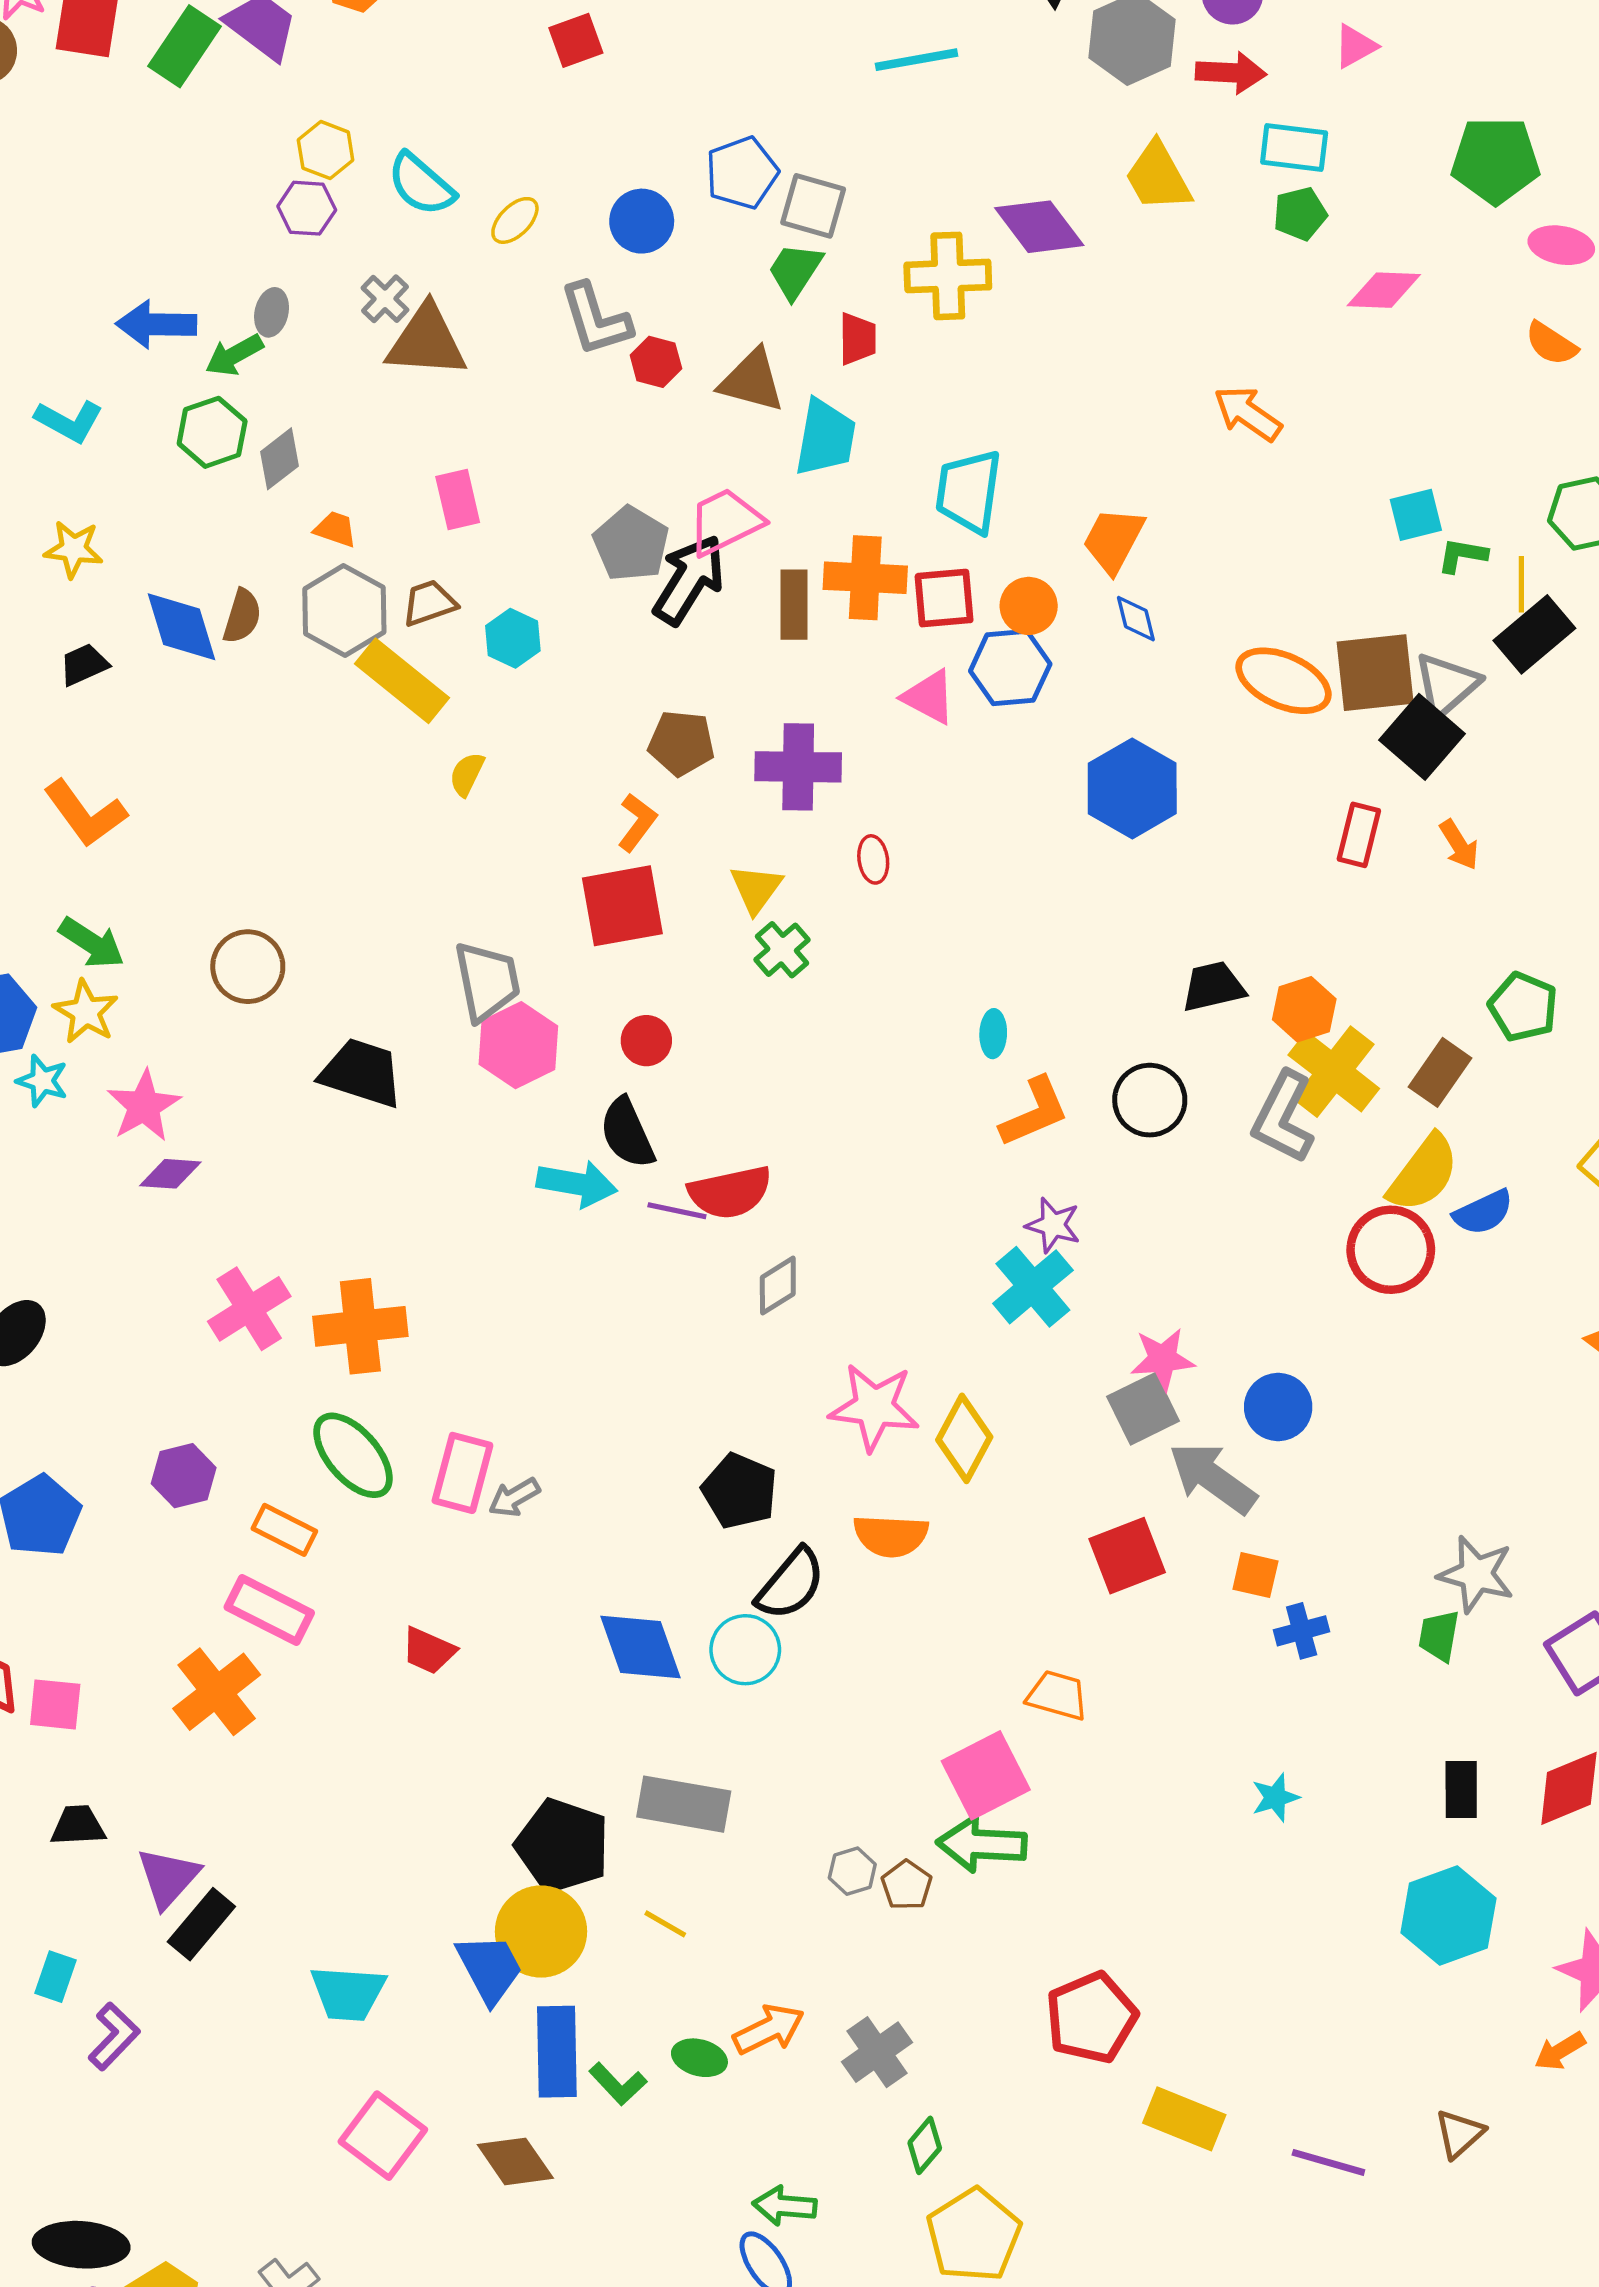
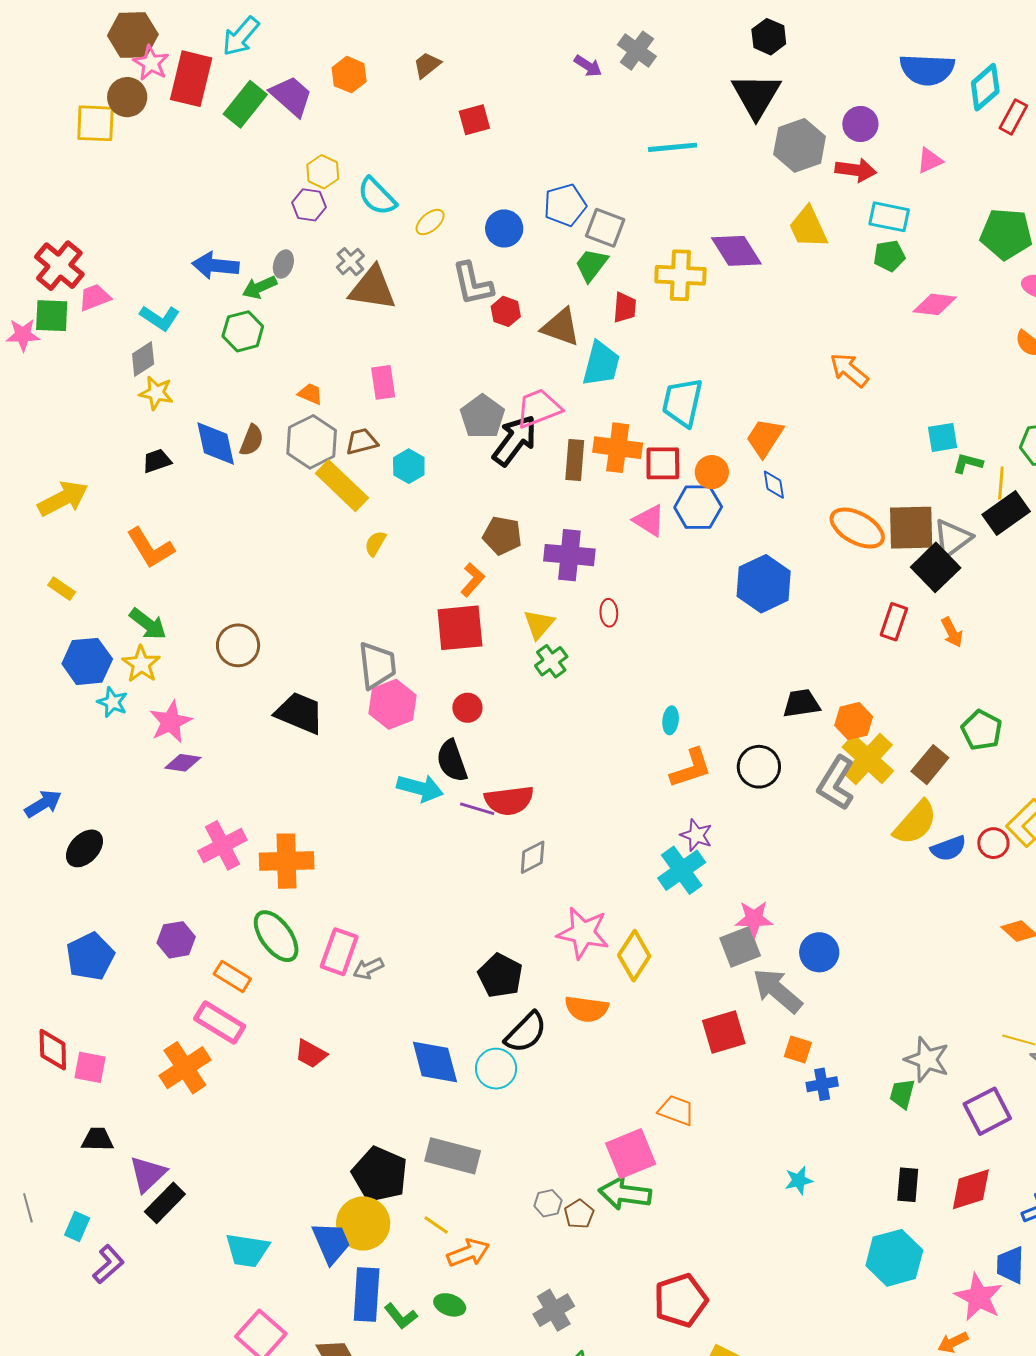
gray diamond: (279, 459) -> (143, 359), moved
red circle: (1391, 1250) -> (993, 843), moved, size x0.6
orange arrow: (769, 2029) -> (468, 1253), moved

